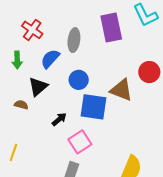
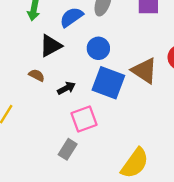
brown semicircle: (21, 105) -> (37, 75), moved

